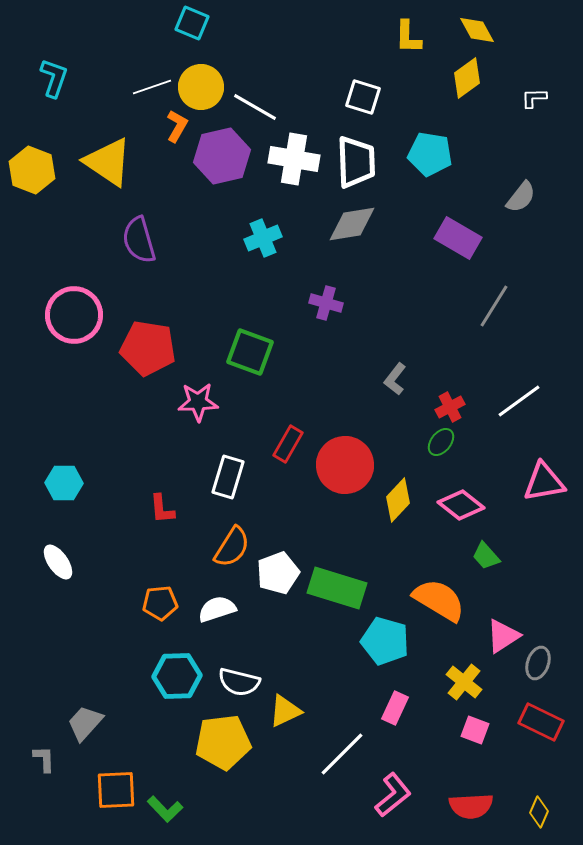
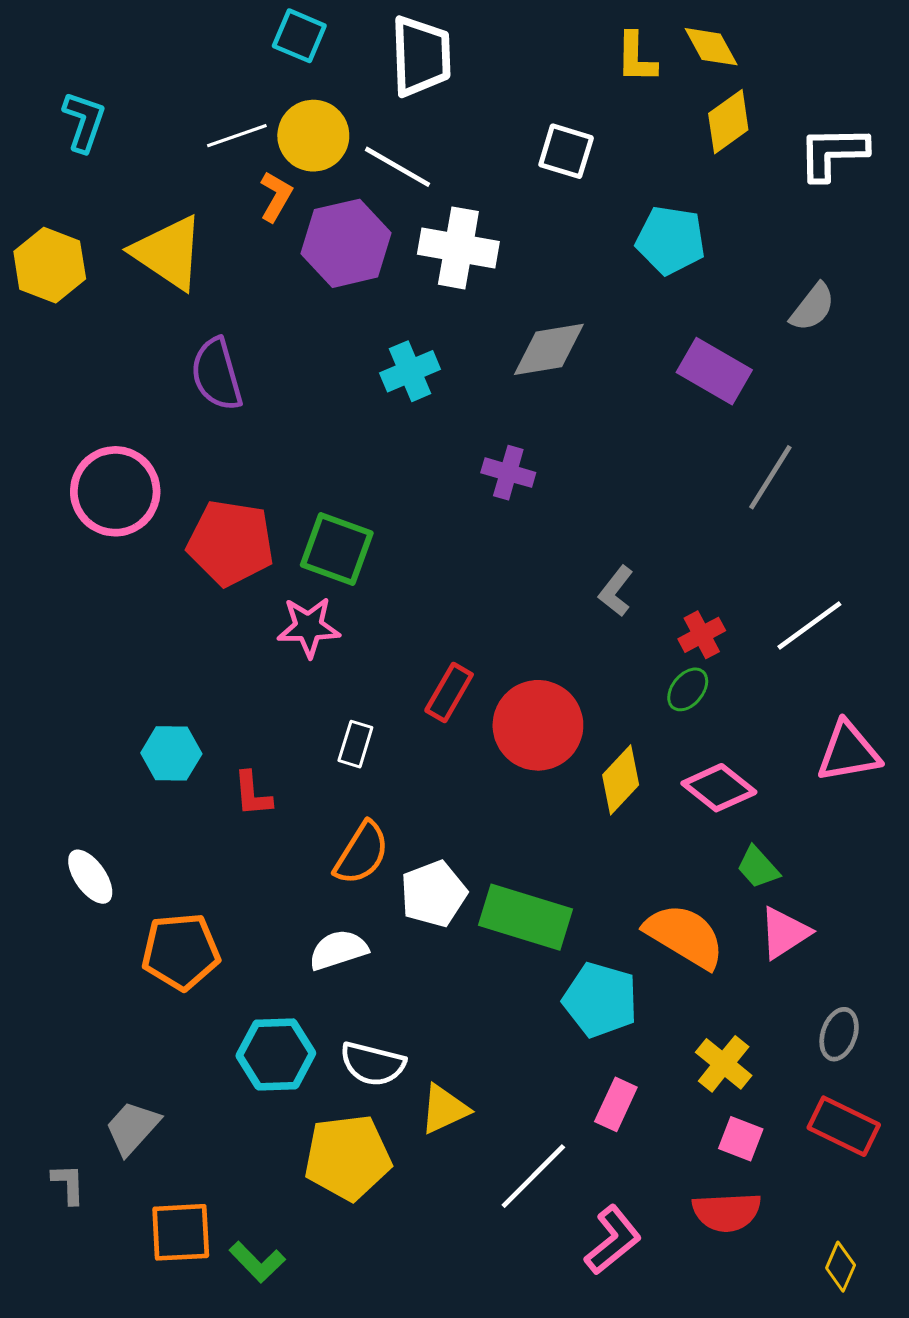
yellow diamond: (477, 30) -> (711, 47), moved
white L-shape: (534, 98) -> (833, 153), size x1.8
white trapezoid: (356, 162) -> (421, 56), moved
green square: (250, 352) -> (337, 549), moved
white rectangle: (228, 477) -> (355, 744), size x0.7
cyan hexagon: (64, 483) -> (171, 753), moved
orange pentagon: (160, 603) -> (181, 952), moved, size x1.4
pink triangle: (503, 636) -> (784, 933), moved
red semicircle: (471, 806) -> (727, 1212), moved

